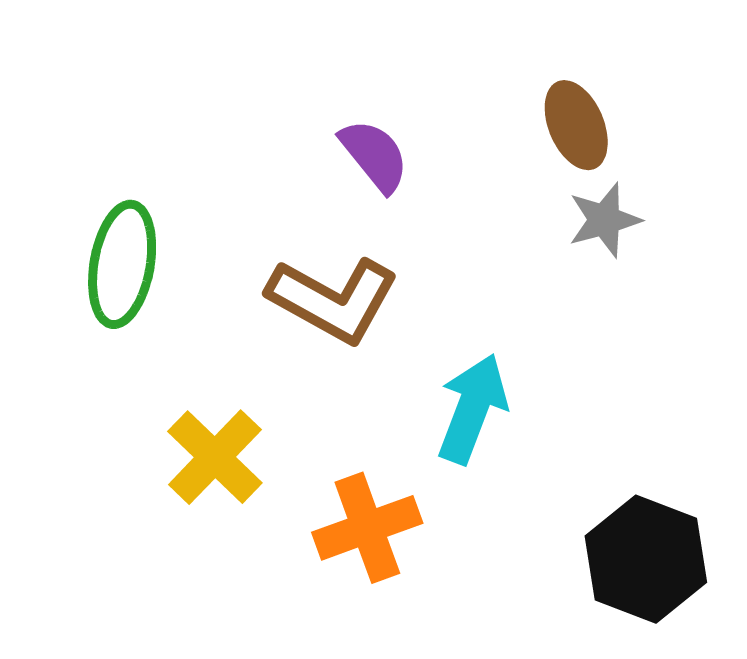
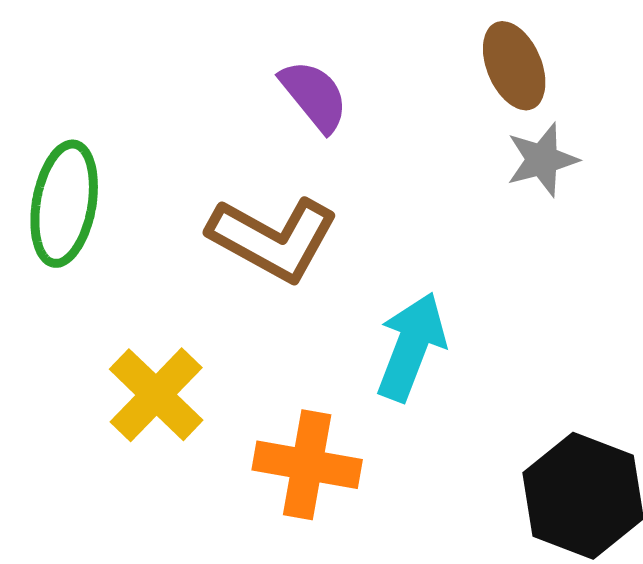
orange cross: (367, 528) -> (307, 465), turned 30

